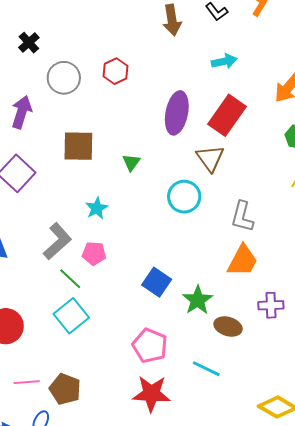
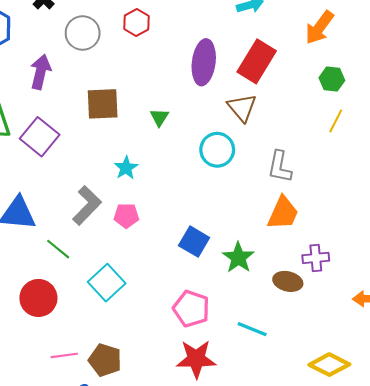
green line: (70, 279) -> (58, 249), moved
brown ellipse: (228, 327) -> (288, 281), moved

